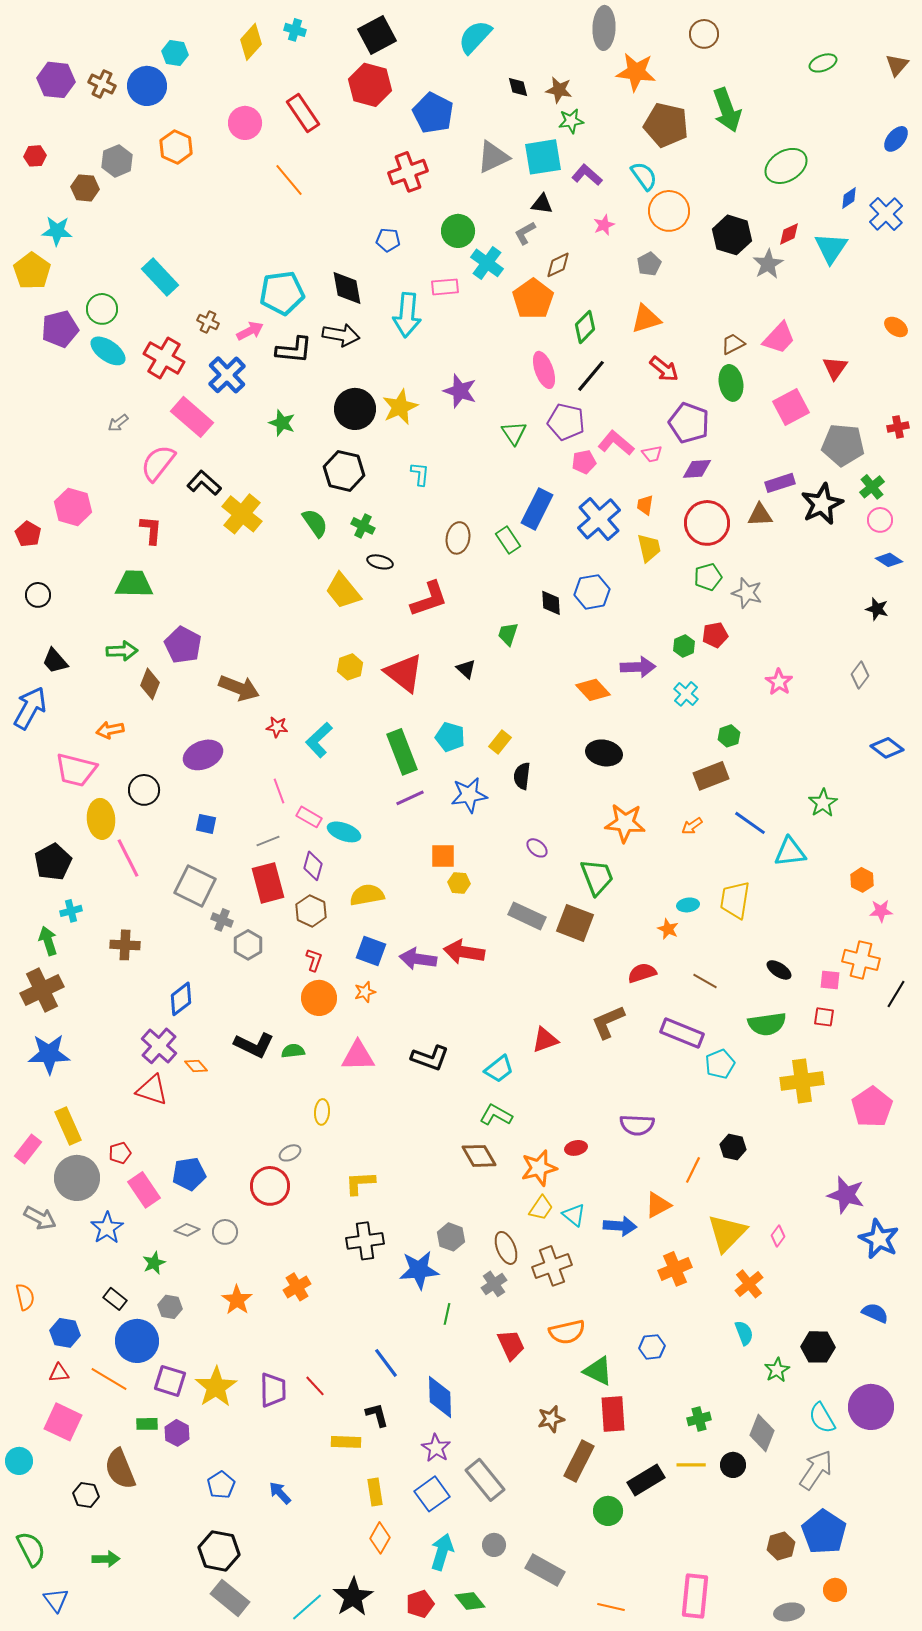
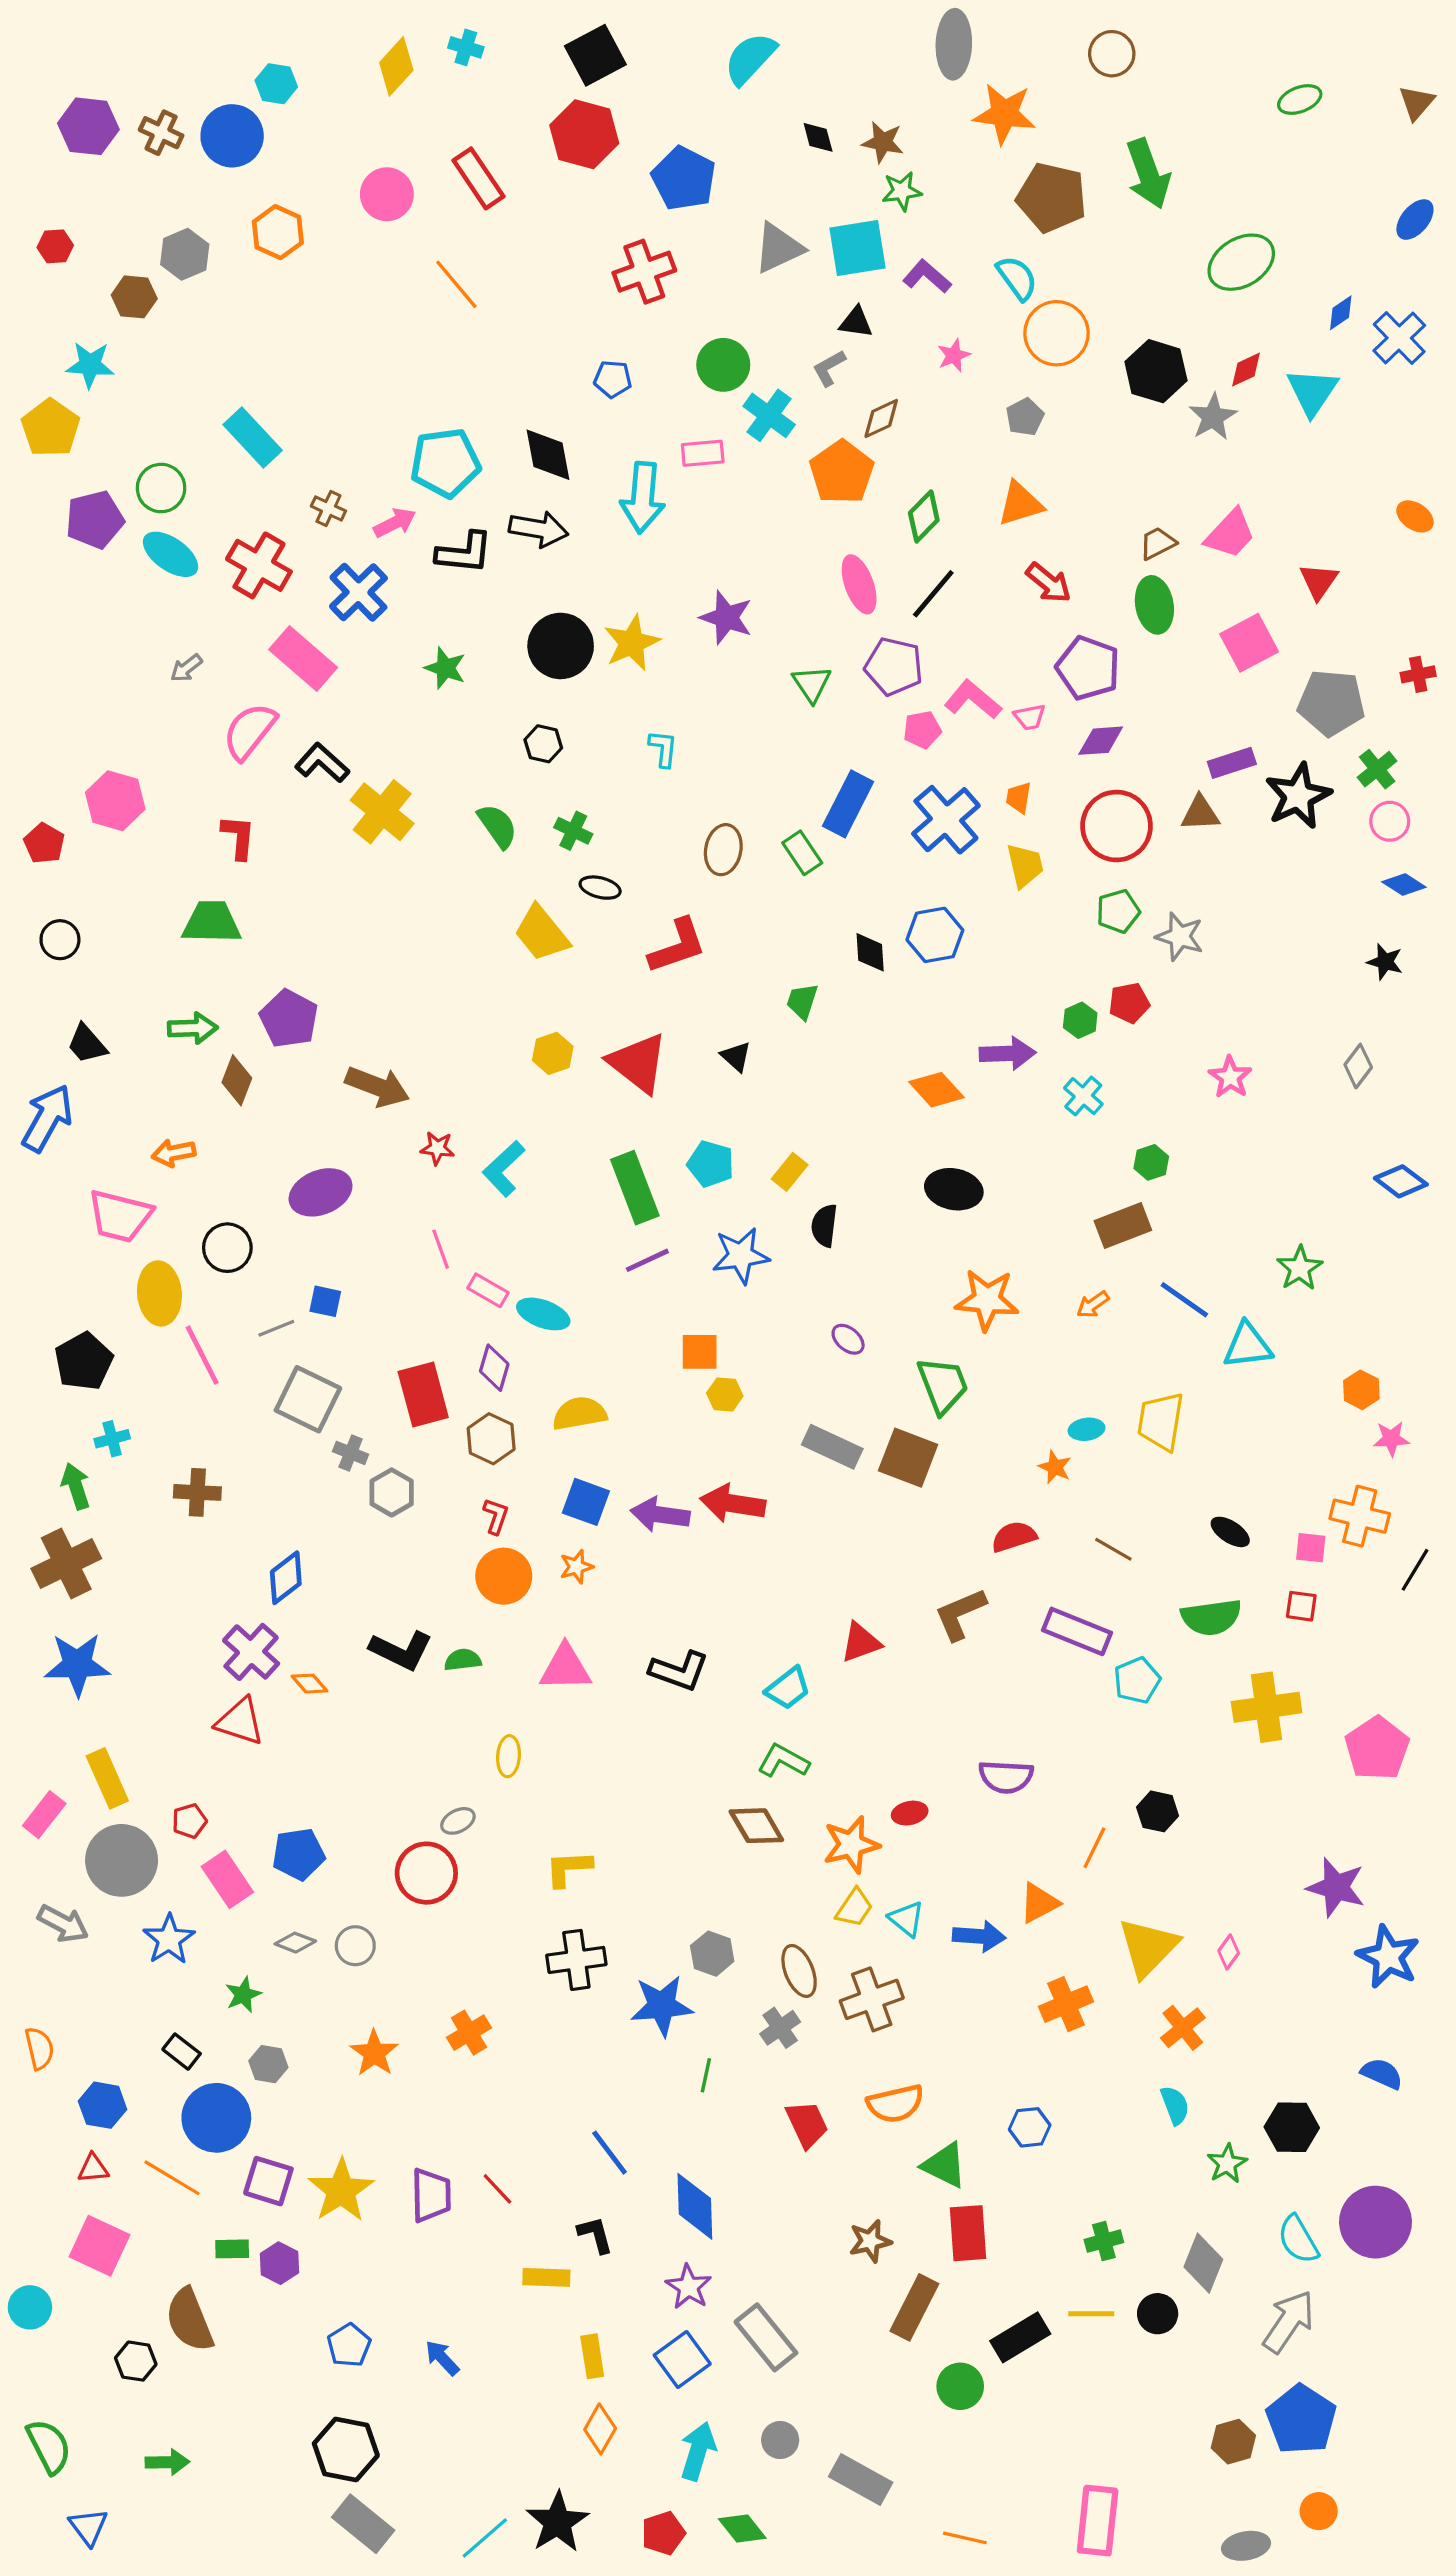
black hexagon: (344, 471) -> (543, 744), size x0.6
gray line: (268, 841) -> (276, 1328), moved

